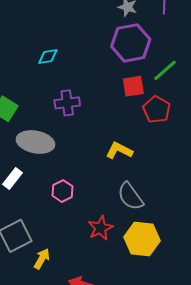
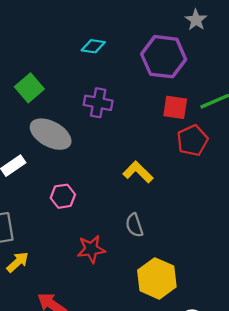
purple hexagon: (131, 43) -> (164, 57), moved
gray semicircle: (130, 196) -> (134, 225), size x0.7
yellow hexagon: (142, 239) -> (157, 278), moved

